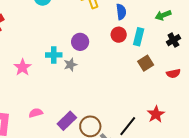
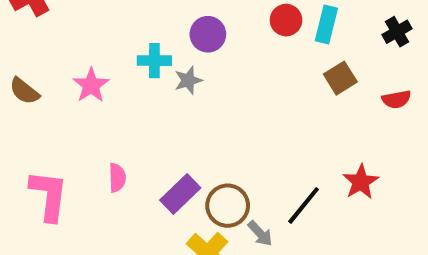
pink semicircle: (36, 113) -> (117, 178), turned 104

